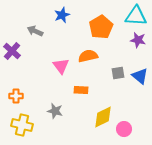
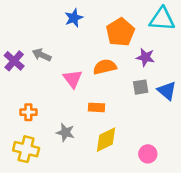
gray arrow: (35, 31) -> (42, 55), moved
purple star: (138, 40) -> (145, 57), moved
orange cross: (16, 96) -> (28, 112), moved
yellow diamond: (103, 117) -> (106, 140), moved

